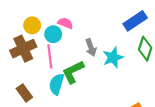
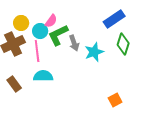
pink semicircle: (65, 23) -> (51, 21), turned 104
green L-shape: (73, 72) -> (58, 35), moved
cyan semicircle: (57, 84) -> (43, 76), turned 72

